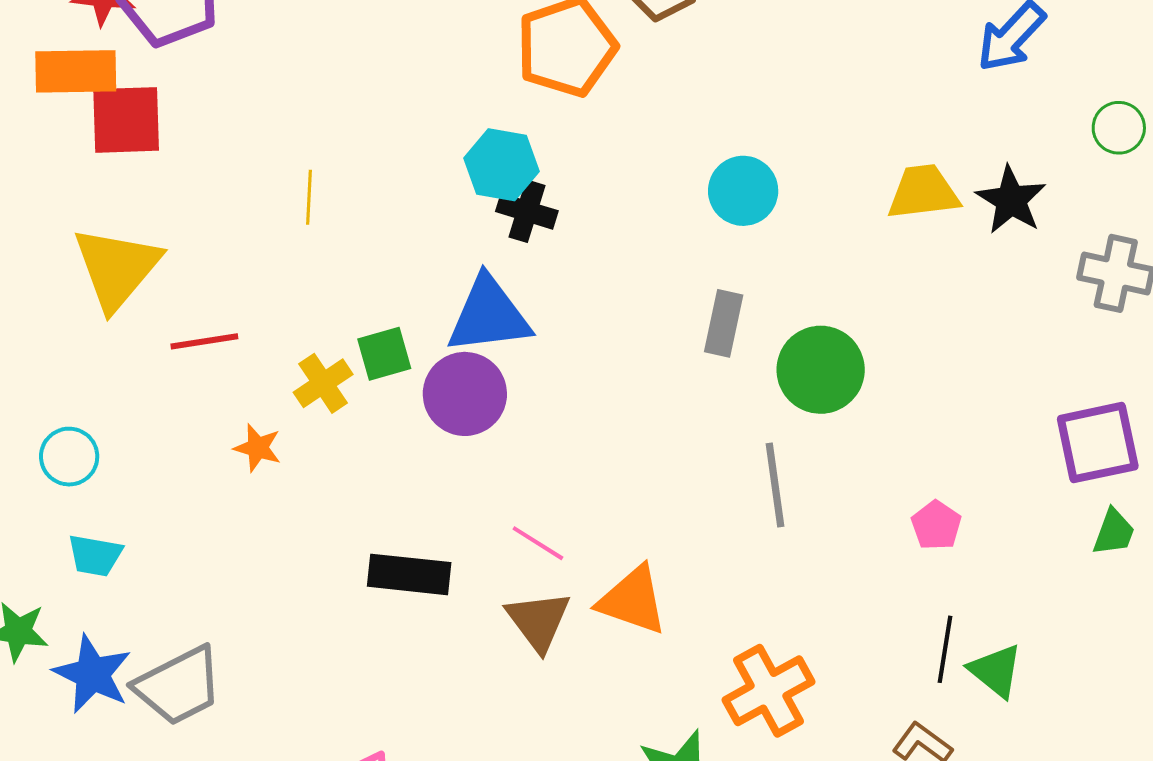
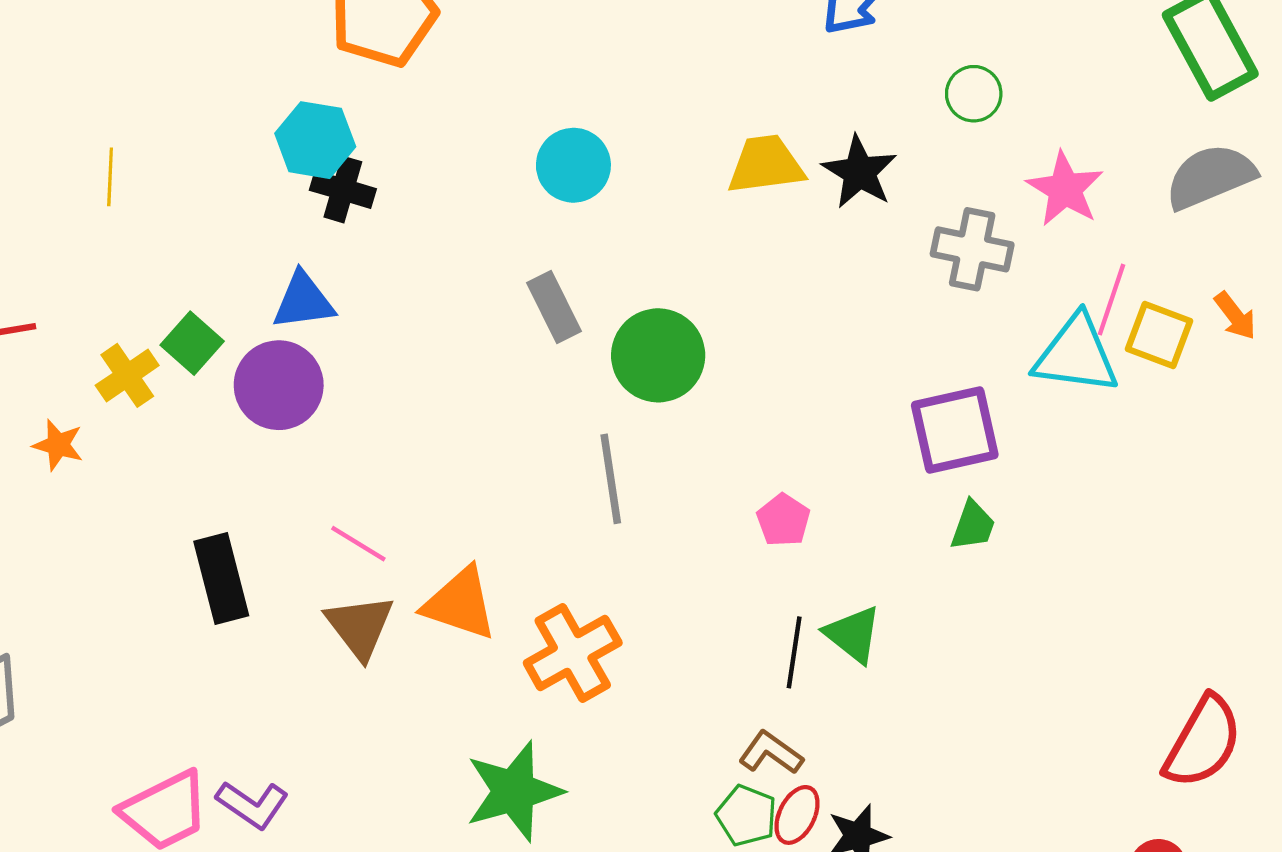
blue triangle: (489, 315) -> (303, 301), size x0.7
gray rectangle: (724, 323) -> (554, 307), turned -38
green square: (384, 354) -> (192, 343), turned -32
black rectangle: (409, 574) -> (221, 578), turned 70
green triangle: (996, 671) -> (853, 634), moved
orange cross: (769, 691) -> (573, 653), moved

